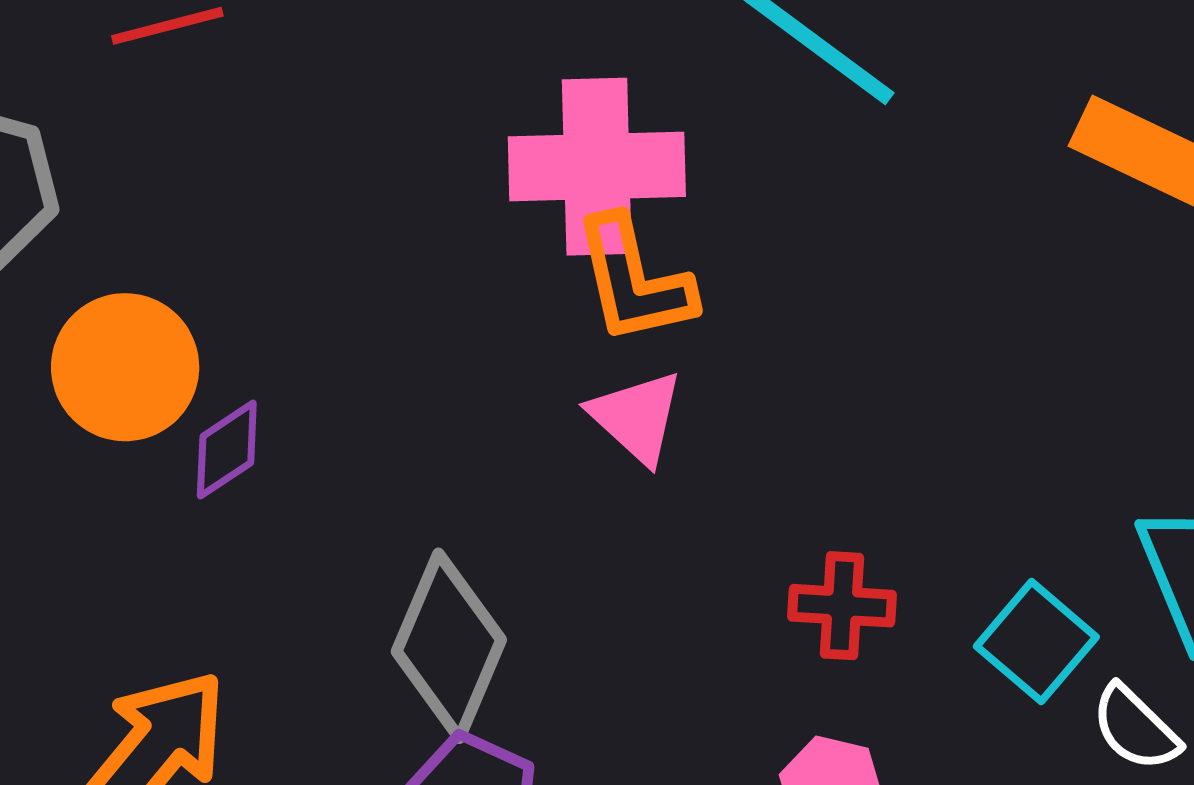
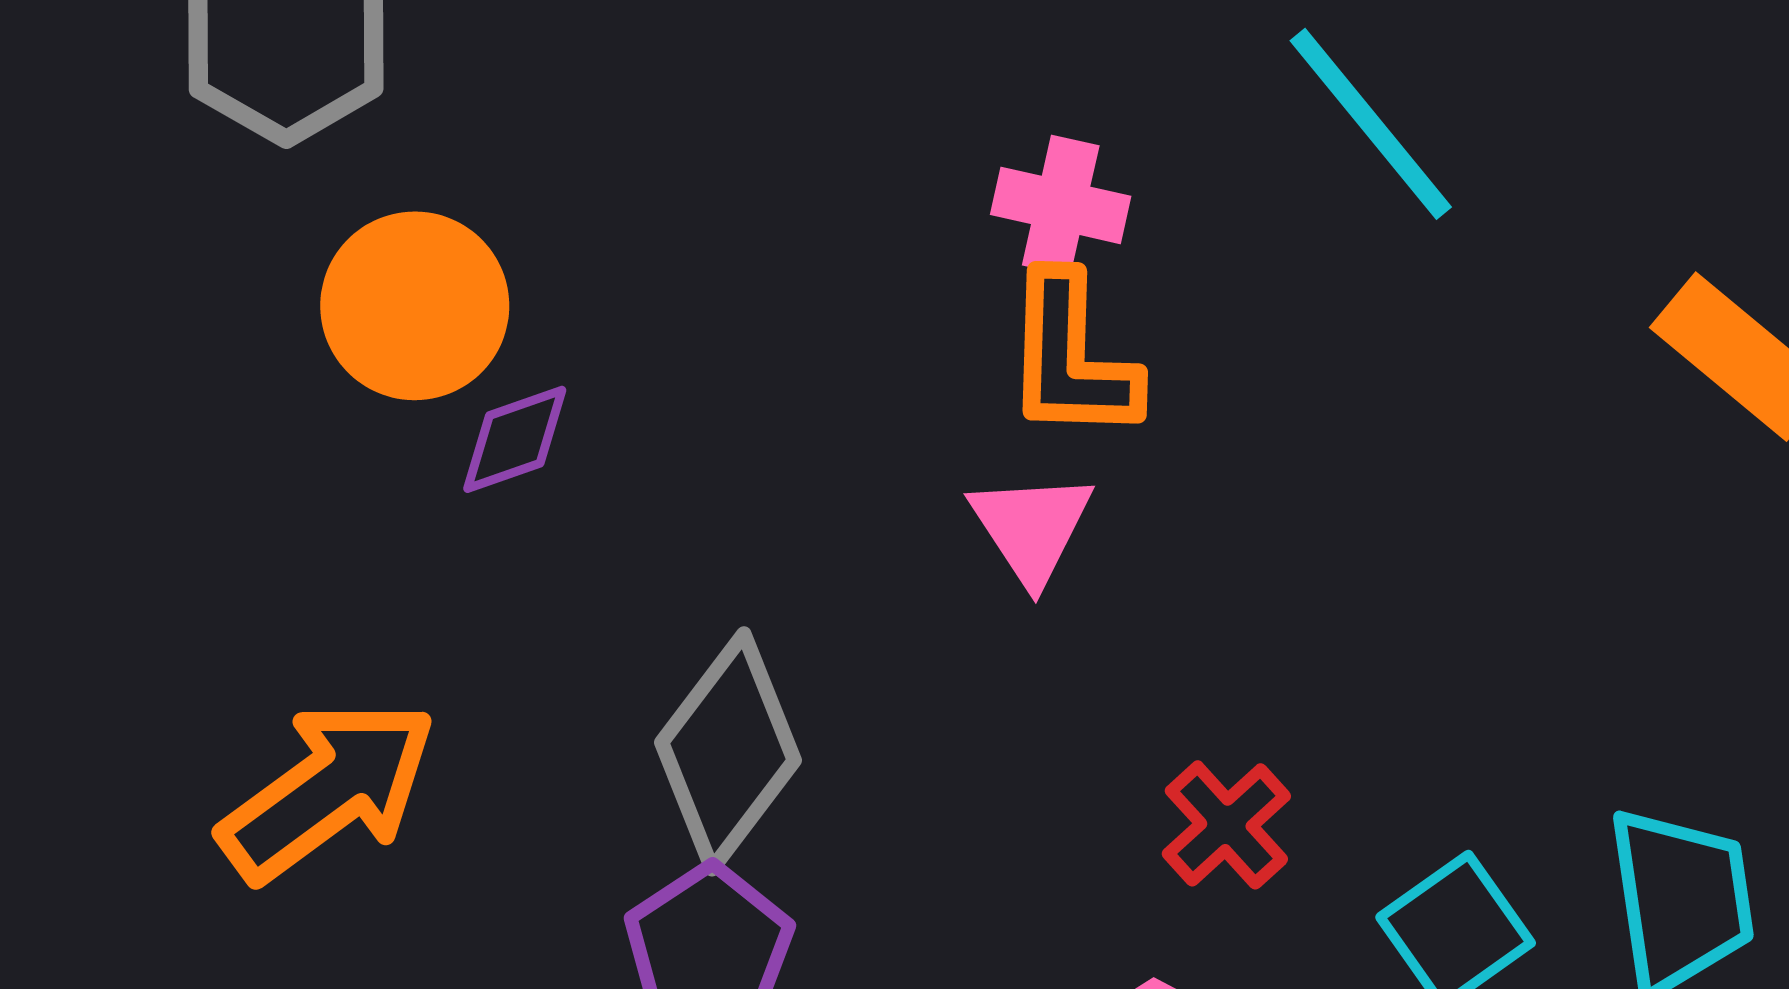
pink cross: (597, 167) -> (1061, 205), size x0.6
red cross: (842, 606) -> (1226, 825), turned 30

